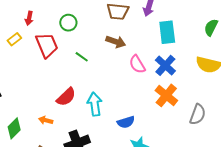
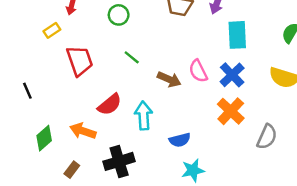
brown arrow: (116, 42) -> (169, 79), moved
red trapezoid: (47, 45) -> (80, 61), moved
orange arrow: (46, 120) -> (83, 131), size x1.5

